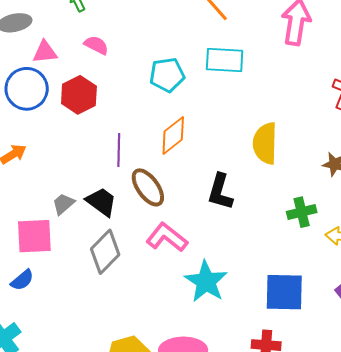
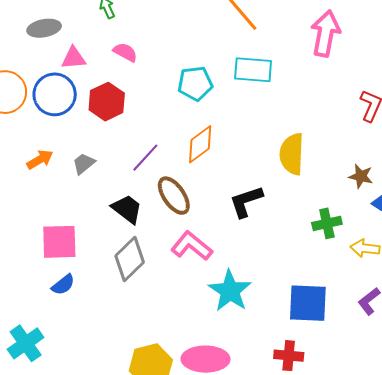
purple line: (119, 150) -> (145, 158), turned 40
black L-shape: (220, 192) -> (246, 201), turned 54
gray trapezoid: (63, 204) -> (84, 164), moved
blue semicircle: (22, 280) -> (63, 285), moved

